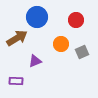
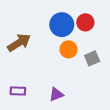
blue circle: (37, 17) -> (62, 25), moved
purple triangle: (35, 61) -> (56, 94), moved

